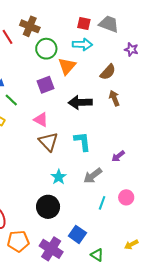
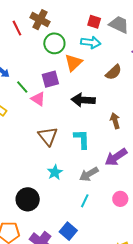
brown arrow: (114, 98) -> (115, 121), moved
green line: (11, 100) -> (22, 87), moved
pink triangle: (41, 120) -> (38, 99), moved
purple arrow: (118, 156) -> (116, 157), size x1.6
cyan line: (102, 203) -> (85, 201), moved
black circle: (48, 207) -> (28, 199), moved

